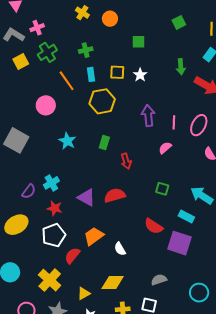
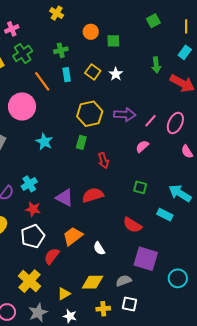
orange circle: (110, 19) -> (91, 32), moved
yellow square: (117, 72) -> (93, 72), turned 35
yellow hexagon: (102, 101) -> (90, 114), moved
pink circle: (46, 105) -> (22, 106), size x1.4
purple arrow: (148, 116) -> (125, 115), turned 100
pink line: (174, 122) -> (150, 121), turned 40
purple square: (179, 243) -> (146, 259), moved
gray semicircle: (159, 280) -> (124, 281), moved
cyan circle: (199, 293) -> (178, 278), moved

